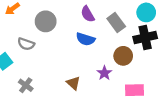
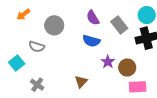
brown circle: (123, 56) -> (127, 67), moved
purple star: (104, 73) -> (108, 62), moved
brown triangle: (73, 83) -> (81, 82), turned 32

